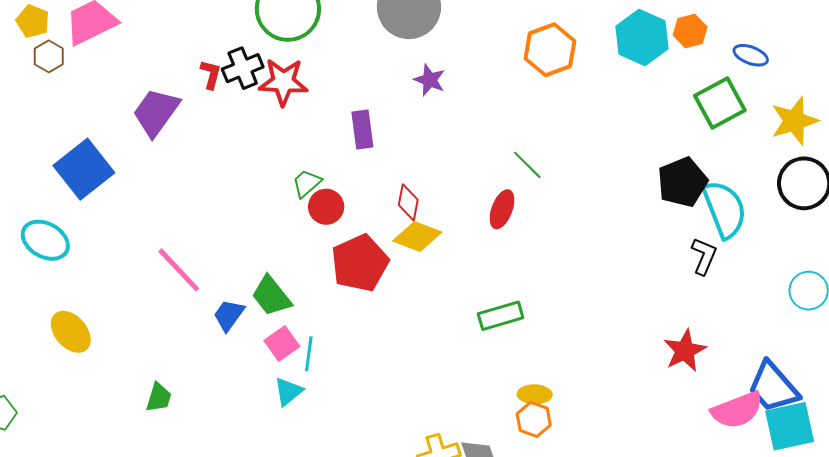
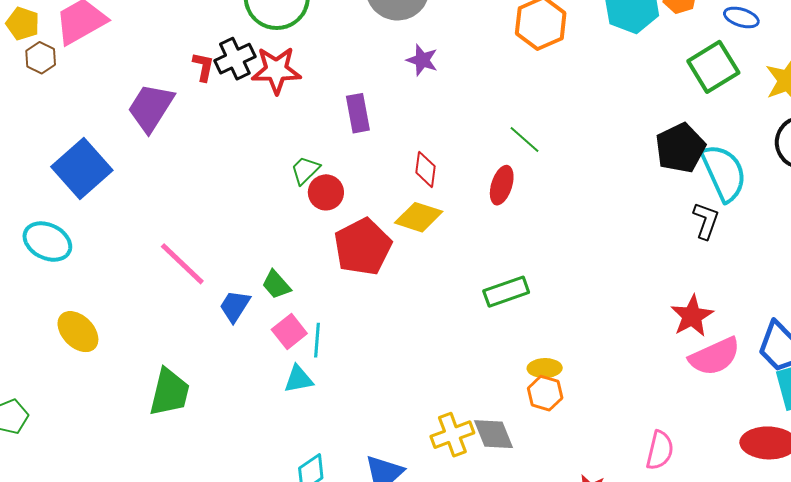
red diamond: (408, 202) -> (426, 169), moved
green trapezoid: (271, 296) -> (276, 285), size x0.7
cyan triangle: (288, 392) -> (298, 379), turned 32
green trapezoid: (159, 398) -> (169, 392), size x1.6
pink semicircle: (737, 410) -> (715, 356), moved

